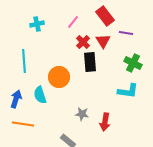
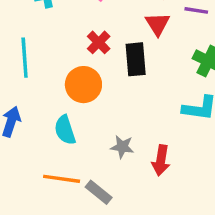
red cross: (83, 42) -> (99, 42), moved
cyan semicircle: (40, 95) -> (65, 130), moved
orange line: (23, 124) -> (62, 179), moved

